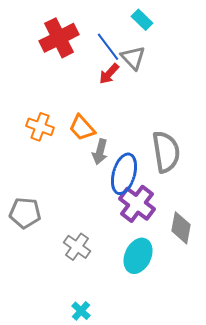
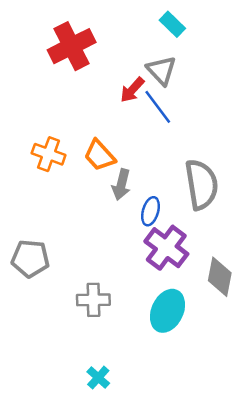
blue line: (108, 47) -> (158, 107), moved
blue ellipse: (124, 174) -> (150, 211), size x0.6
gray cross: (77, 247) -> (93, 300), turned -36

